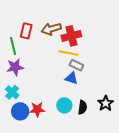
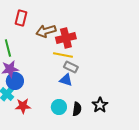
red rectangle: (26, 31) -> (21, 18), moved
red star: (37, 109) -> (23, 106), moved
blue circle: (20, 111) -> (15, 81), moved

